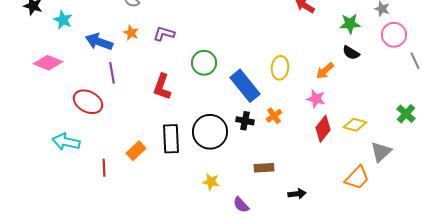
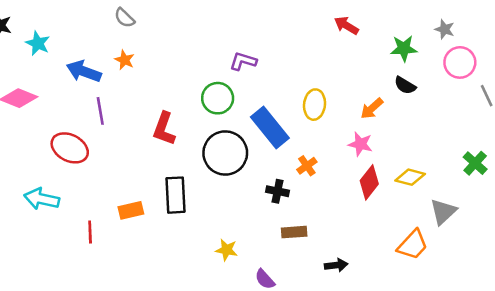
purple L-shape: (164, 34) -> (243, 61), moved
black cross: (245, 121) -> (278, 191), moved
black circle: (210, 132) -> (225, 153), moved
orange rectangle: (136, 151) -> (131, 210), turned 30

